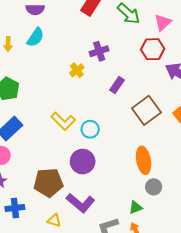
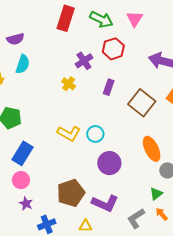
red hexagon: (153, 49) -> (113, 49), moved
purple circle: (83, 162) -> (109, 163), moved

